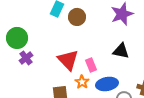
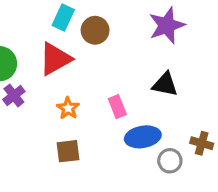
red triangle: (68, 60) -> (55, 59), moved, turned 45
orange star: (82, 82) -> (68, 108), moved

